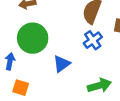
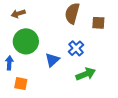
blue cross: (93, 40) -> (76, 48), moved

